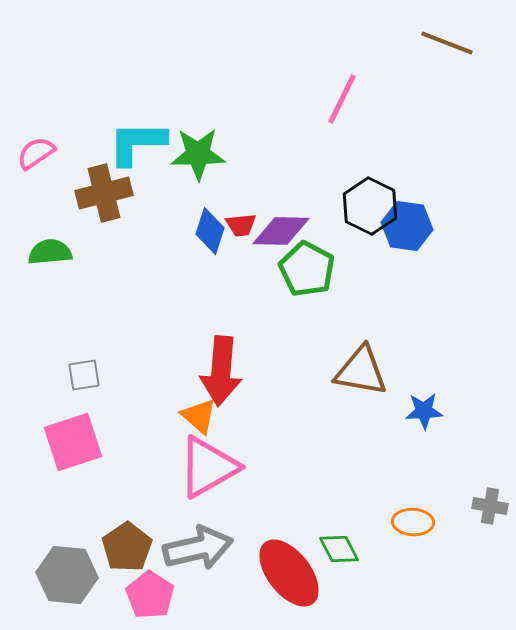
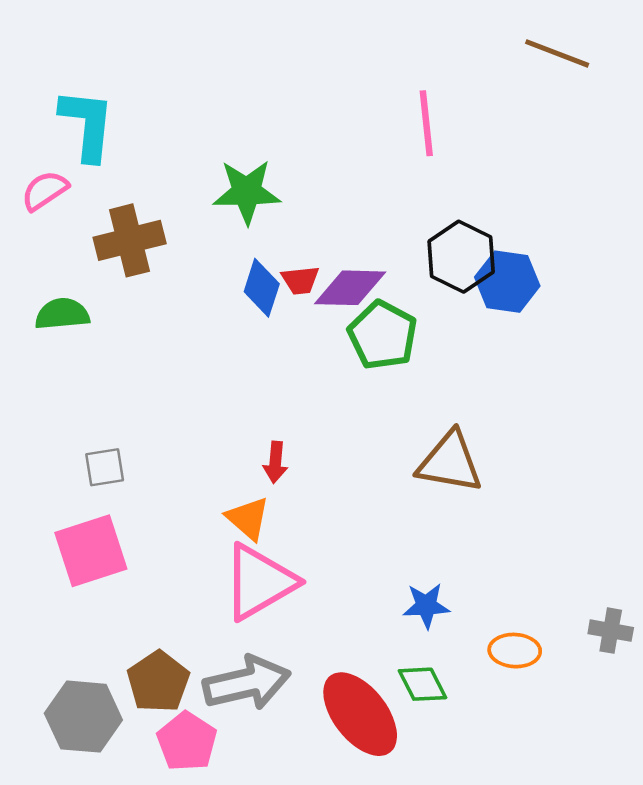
pink line: (342, 99) -> (426, 123), turned -32
cyan L-shape: (137, 143) -> (87, 125), moved, turned 96
red arrow: (221, 371) -> (275, 462), size x0.5
blue star: (424, 411) -> (426, 606), moved

